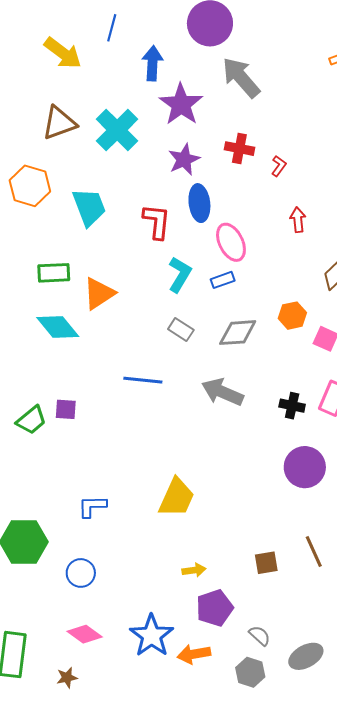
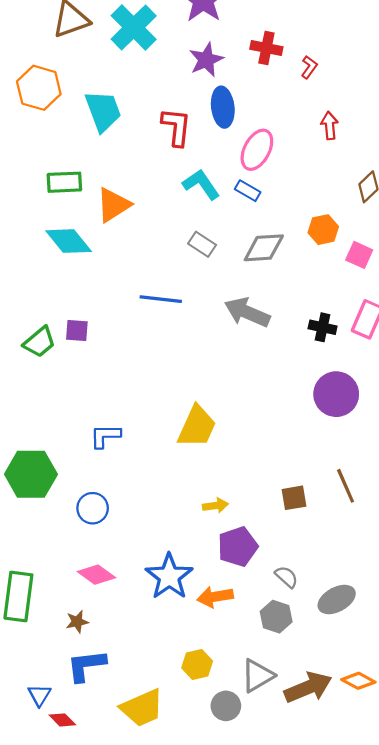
pink ellipse: (231, 242) -> (257, 150), turned 54
cyan L-shape: (180, 274) -> (201, 184), turned -66
blue rectangle: (223, 280) -> (248, 191), turned 50

